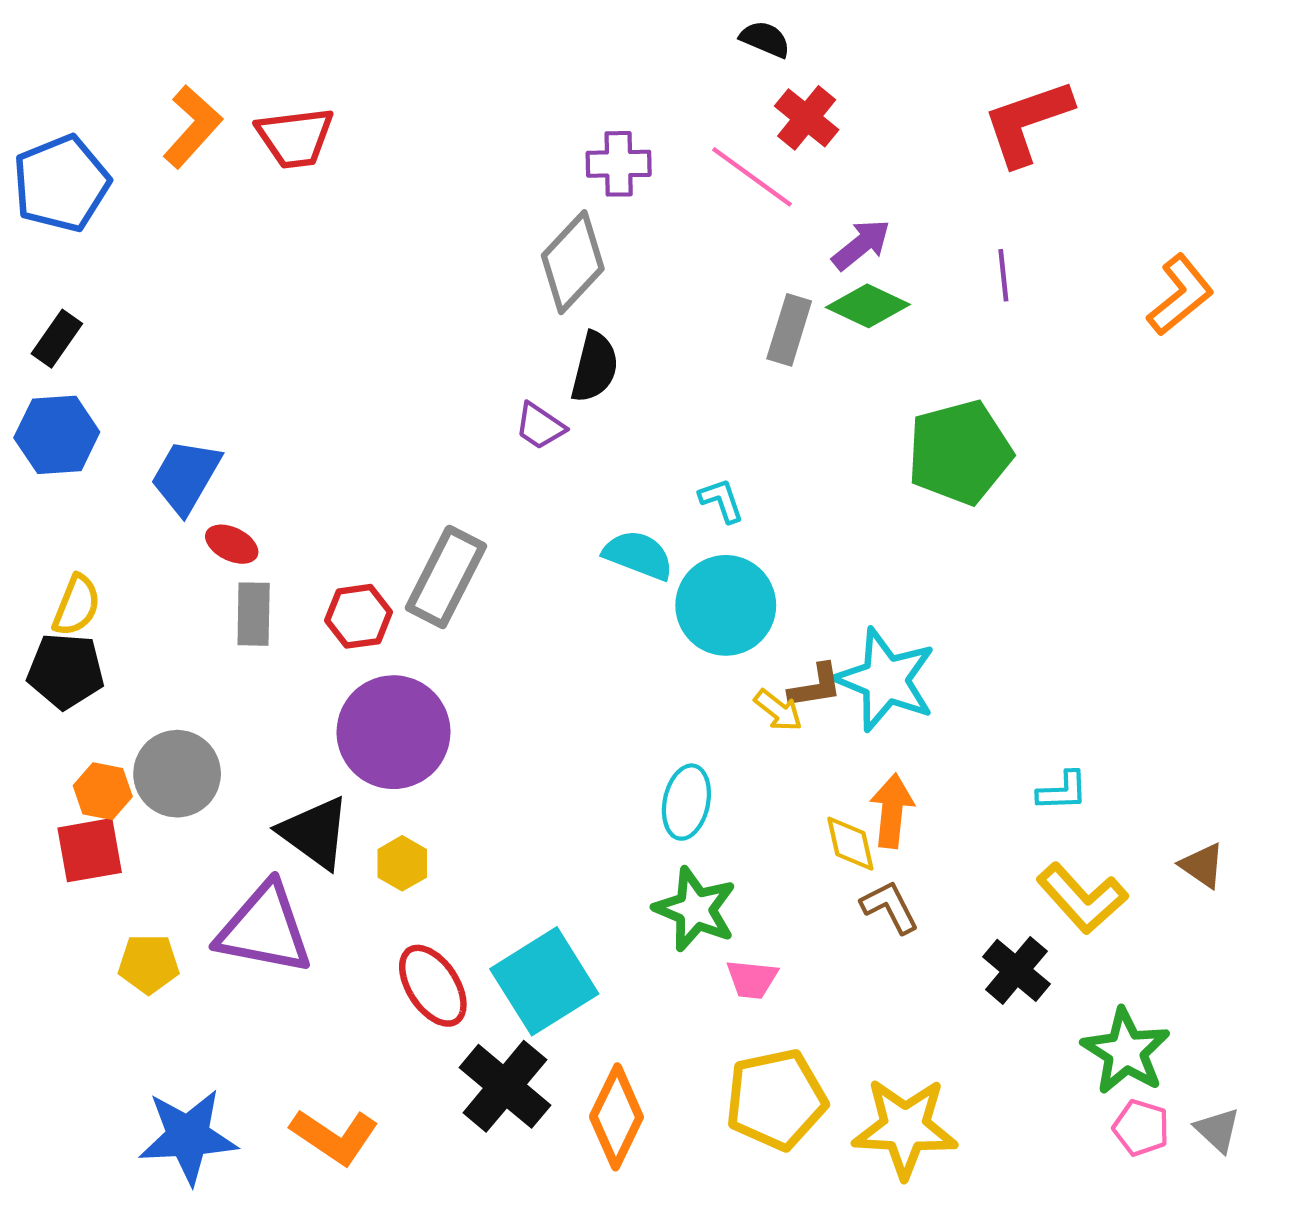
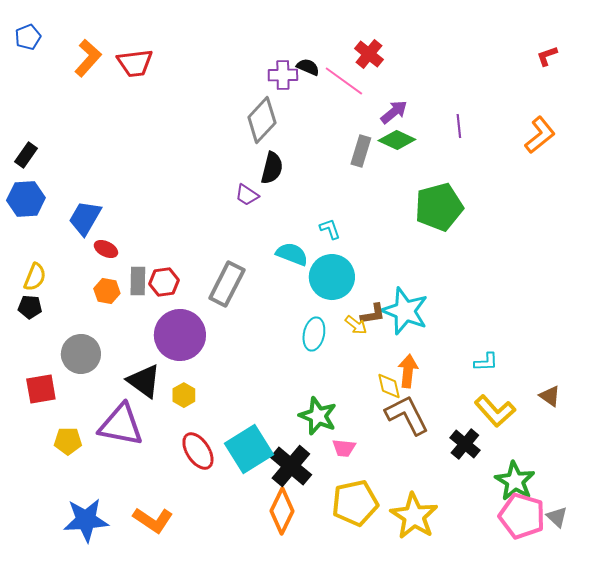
black semicircle: (765, 39) -> (308, 67), moved
red L-shape: (1027, 122) -> (547, 56), moved, size x0.5
blue pentagon: (61, 183) -> (28, 37), moved, size x0.6
gray rectangle: (446, 577) -> (227, 284), moved
gray rectangle: (254, 614) -> (138, 281), moved
black pentagon: (66, 671) -> (30, 307), size x0.7
orange hexagon: (103, 791) -> (107, 291), moved
cyan ellipse: (686, 802) -> (314, 334), moved
brown L-shape: (890, 907) -> (407, 415), size x1.6
black cross: (505, 1086) -> (291, 466), moved
yellow star: (905, 1128) -> (414, 516), turned 30
pink pentagon: (1141, 1128) -> (522, 516), size x1.8

